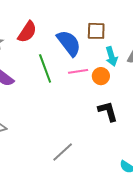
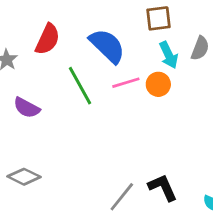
brown square: (96, 31) -> (159, 18), moved
black L-shape: (108, 111) -> (163, 187), moved

